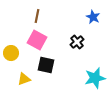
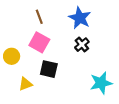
brown line: (37, 16) -> (39, 17), turned -32
blue star: (93, 17) -> (80, 18), moved, size x1.5

